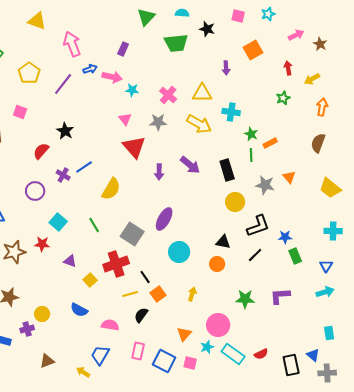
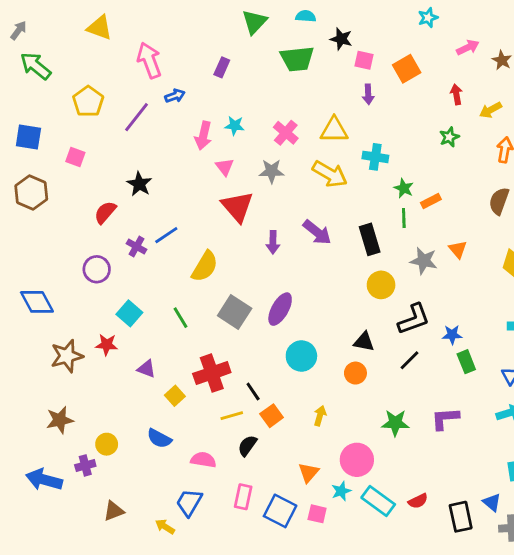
pink square: (238, 16) -> (364, 60), moved
pink arrow: (112, 77) -> (203, 136), moved, turned 90
gray square: (132, 234) -> (235, 312), moved

